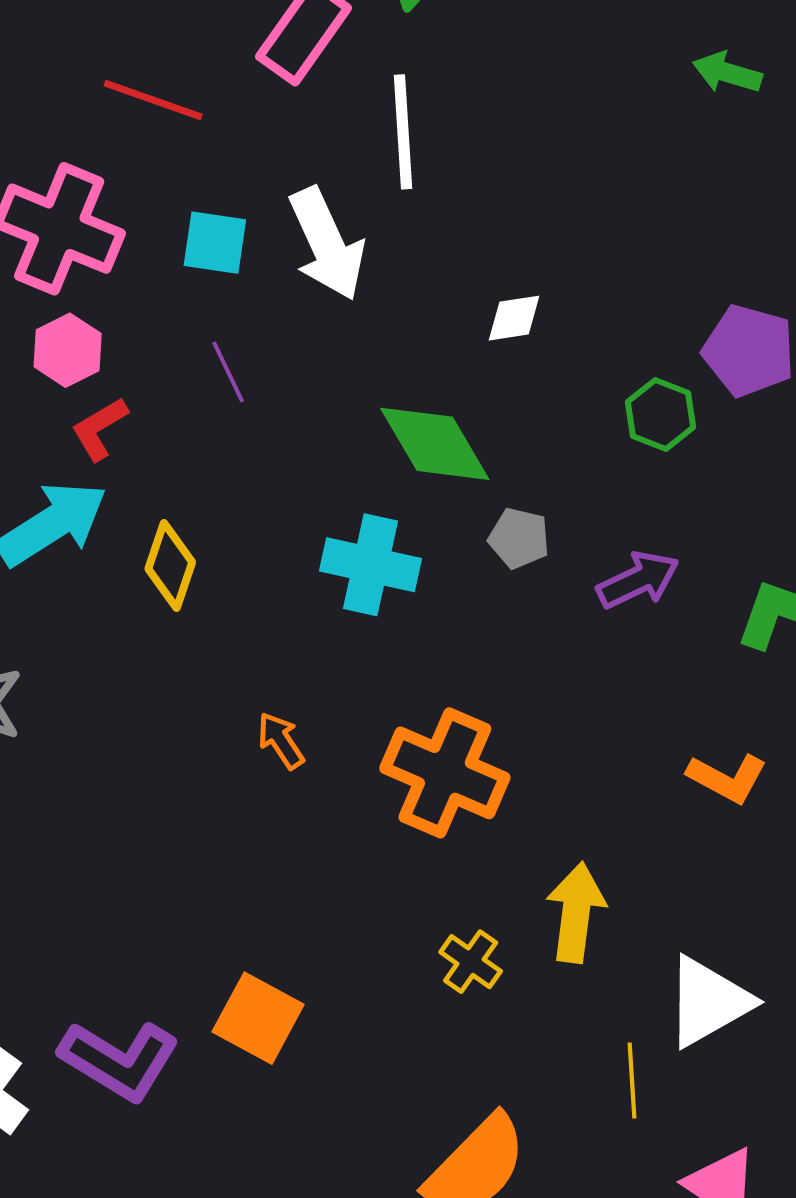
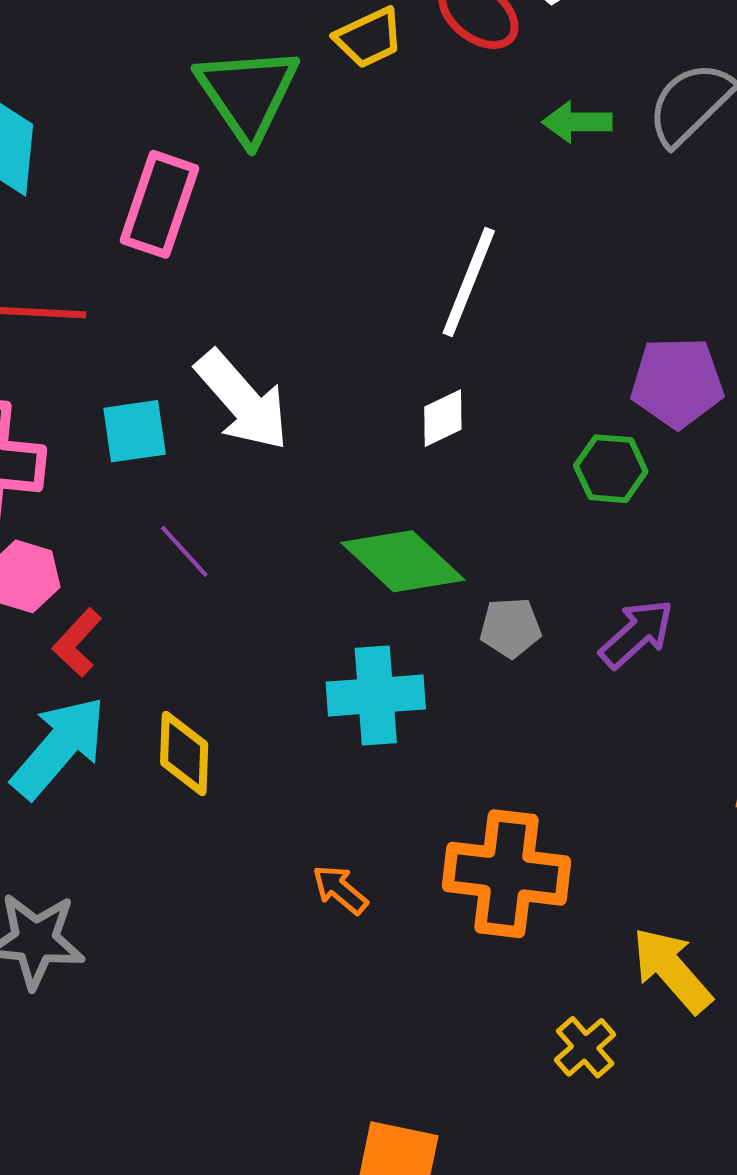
white line: (403, 132) -> (469, 282), moved, turned 42
yellow arrow: (576, 912) -> (672, 970), turned -32
yellow cross: (471, 962) -> (585, 1047), turned 30

